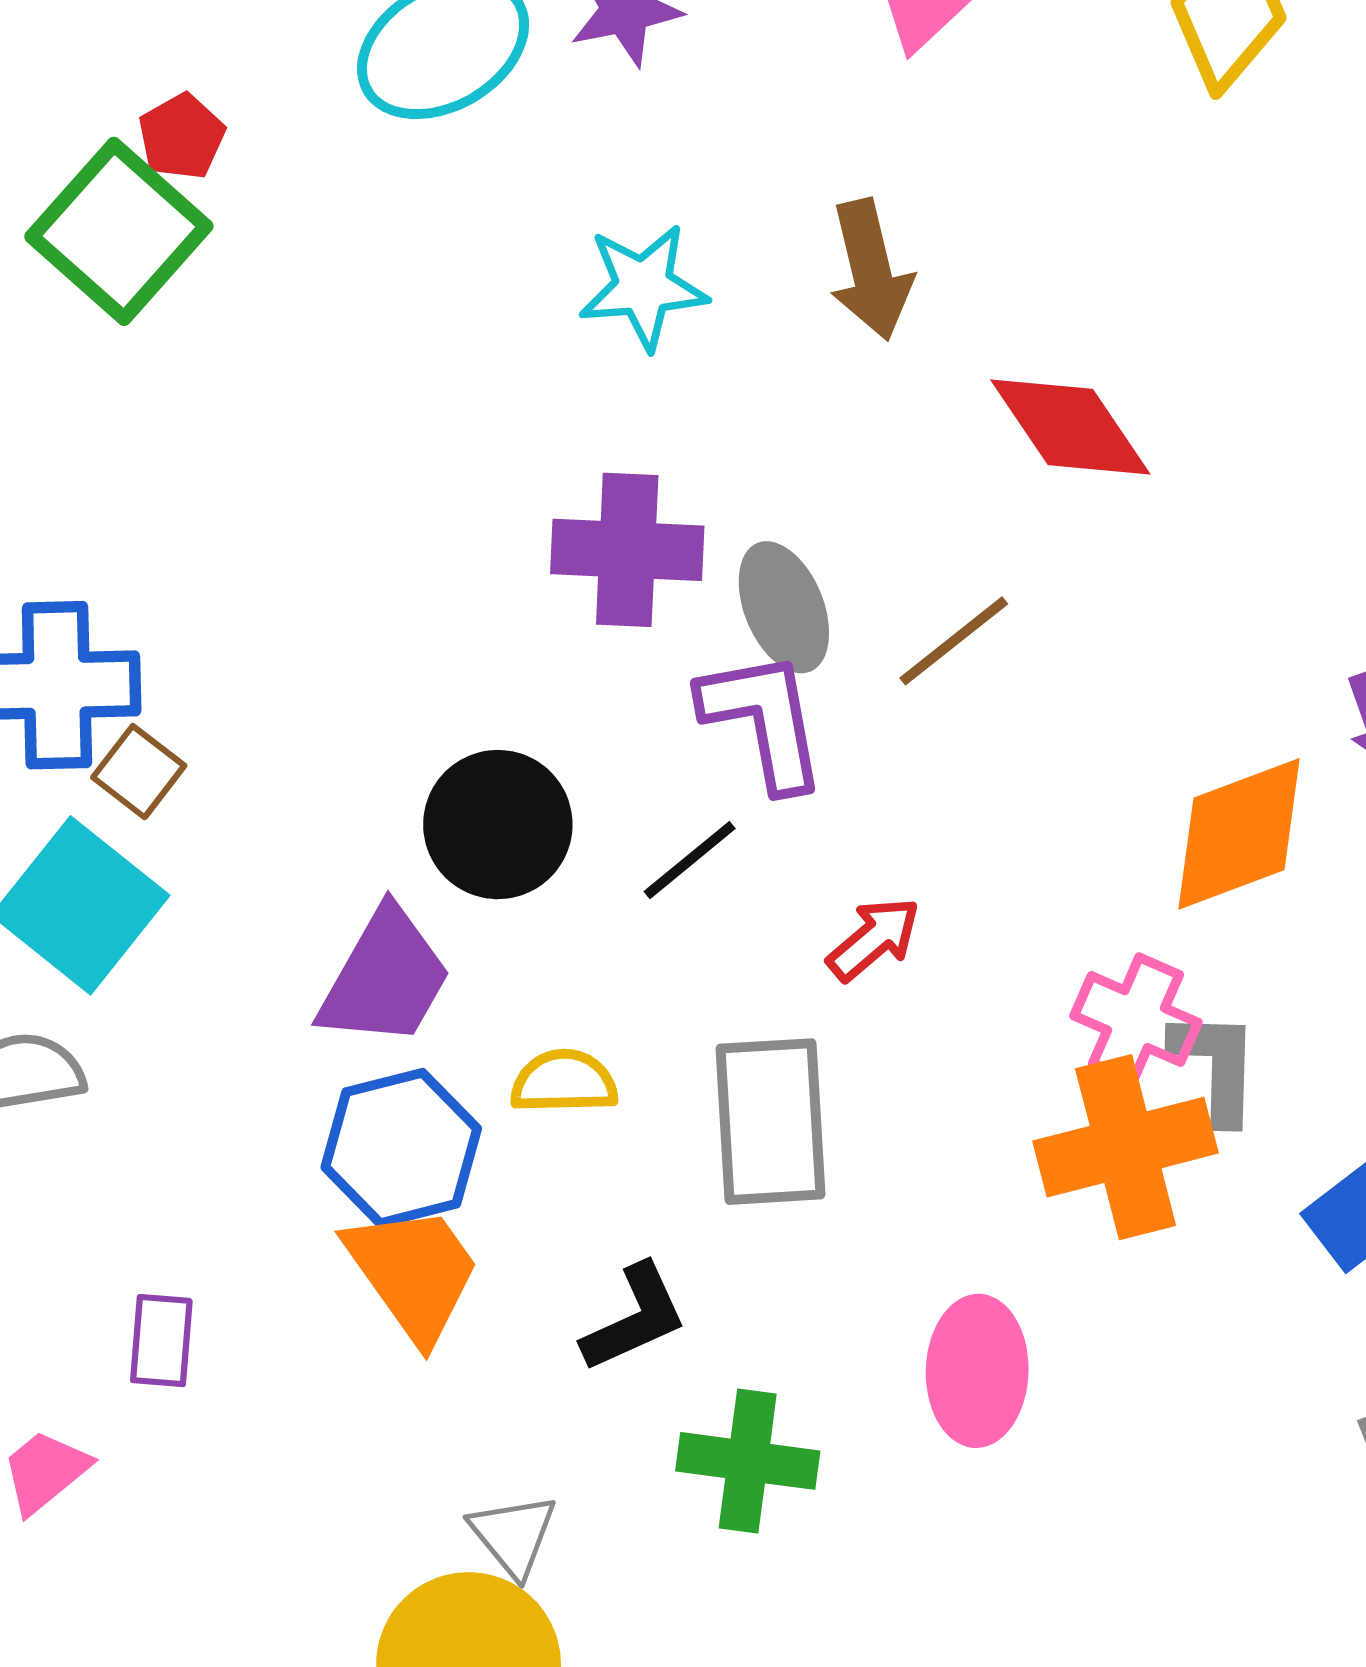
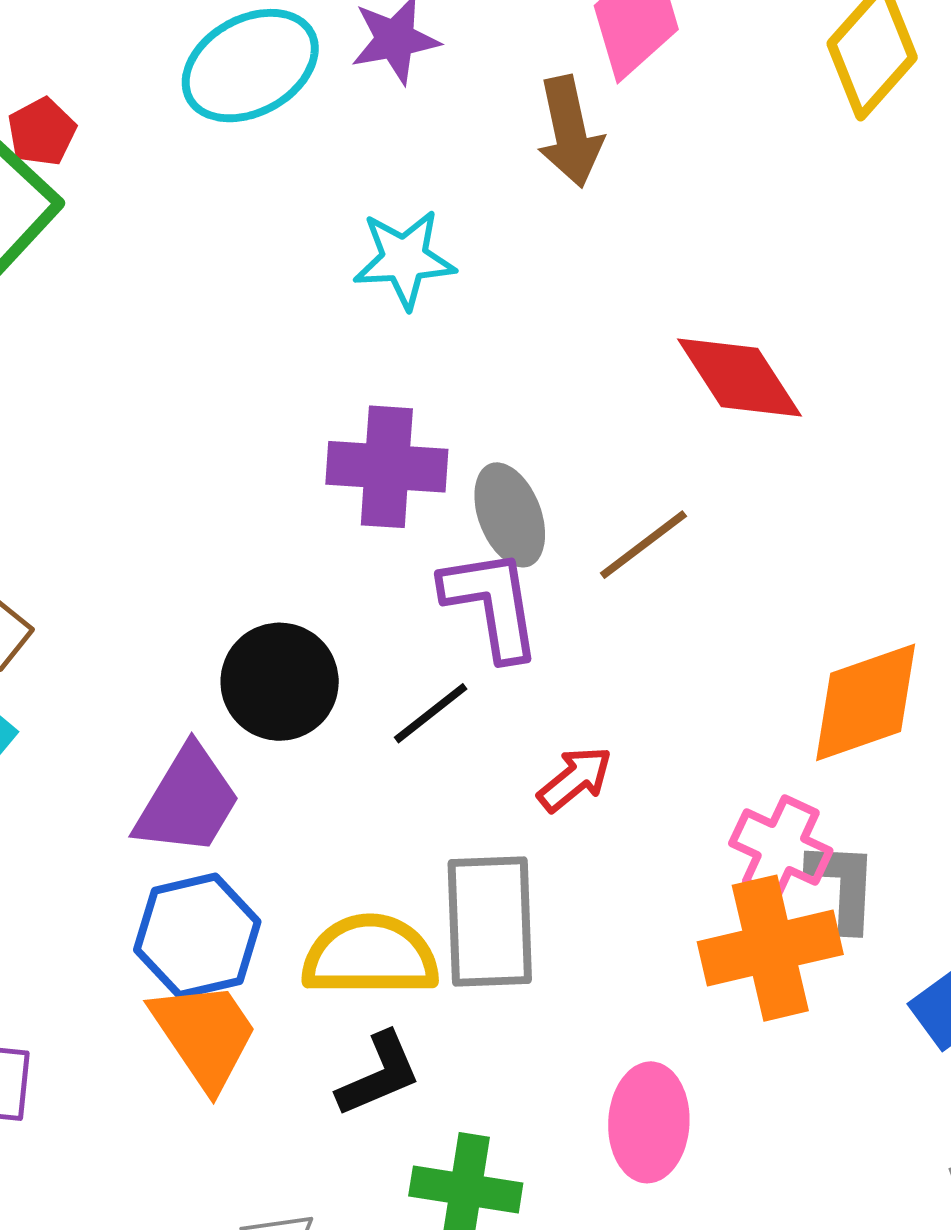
brown arrow: (871, 270) -> (570, 132), moved
yellow semicircle: (564, 1082) -> (370, 956), moved, size x1.6

